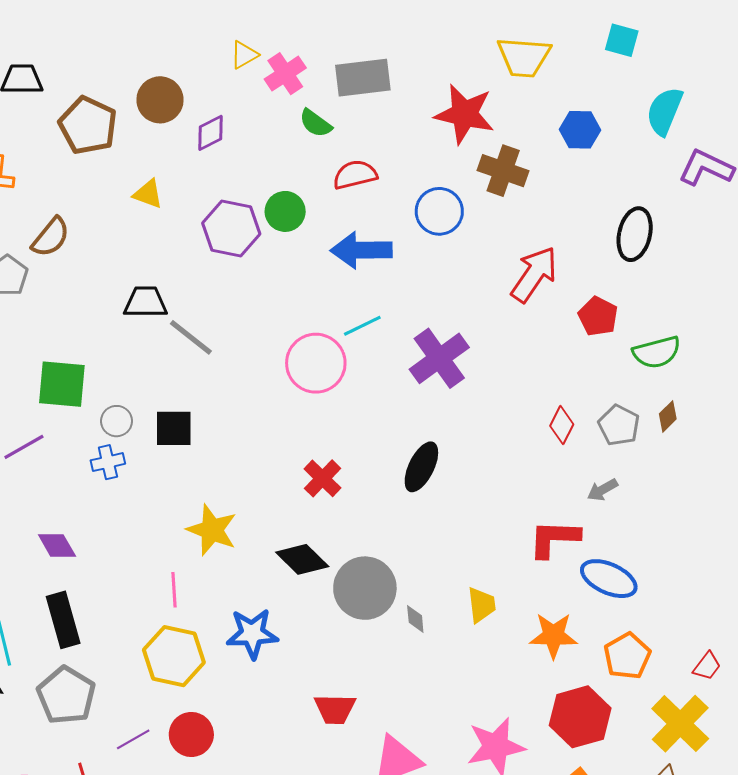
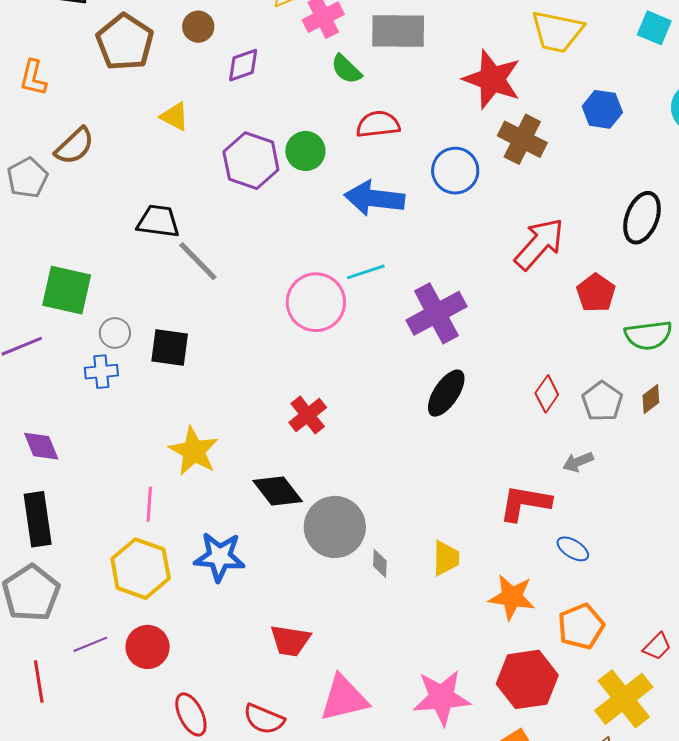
brown circle: (160, 100) -> (198, 27), size x0.7
black ellipse: (421, 467) -> (446, 393), moved
blue ellipse: (609, 579) -> (573, 549), size x0.6

